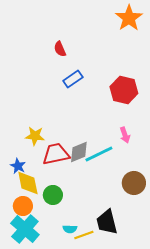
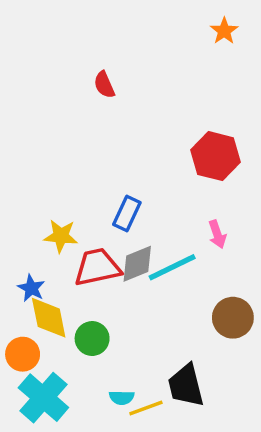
orange star: (129, 18) -> (224, 31), size x0.6
blue rectangle: (73, 79) -> (127, 213), moved, turned -30
orange circle: (23, 206) -> (23, 354), moved

